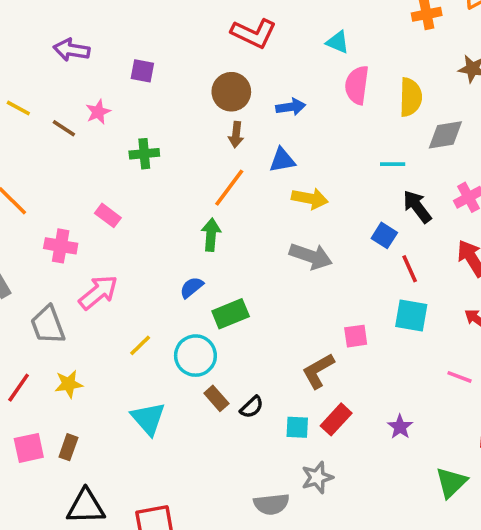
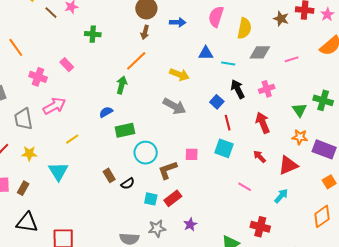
blue triangle: (282, 160) -> (206, 53), moved
cyan circle: (195, 356) -> (146, 153), moved
cyan triangle: (148, 418) -> (58, 171), moved
purple star: (400, 427) -> (190, 224), moved

